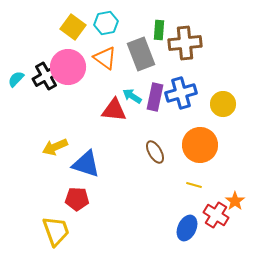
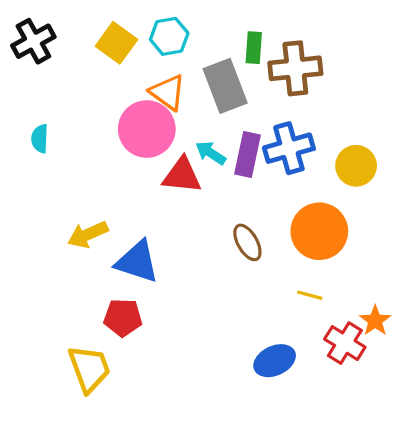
pink circle: (68, 67) -> (147, 129), moved
black cross: (46, 76) -> (33, 41), moved
cyan semicircle: (16, 79) -> (40, 139), moved, turned -42
blue ellipse: (187, 228) -> (275, 361), moved, turned 40

